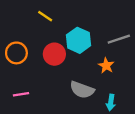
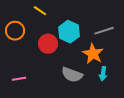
orange circle: (16, 53) -> (15, 31), moved
orange star: (106, 66) -> (93, 54), size x1.5
cyan arrow: (111, 102) -> (103, 74), moved

